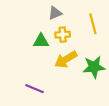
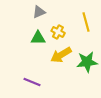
gray triangle: (55, 13) -> (39, 12), moved
yellow cross: (63, 35) -> (58, 32), turned 32

